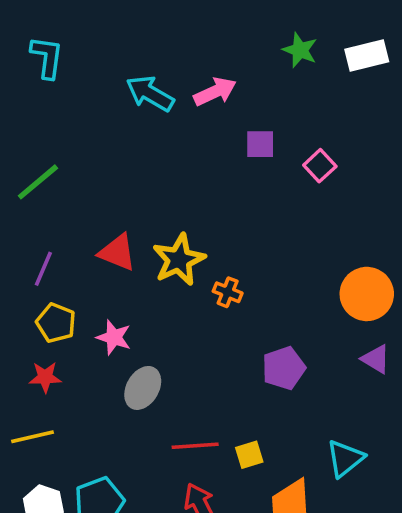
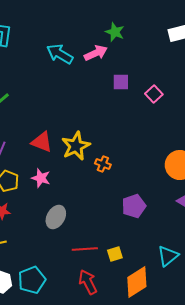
green star: (300, 50) -> (115, 32), moved
pink star: (114, 337) -> (41, 178), moved

